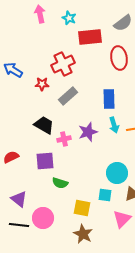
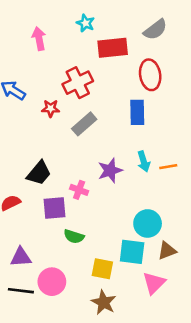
pink arrow: (40, 14) -> (39, 39), moved
blue rectangle: (109, 99) -> (137, 112), moved
black trapezoid: (44, 125) -> (39, 173), moved, turned 100
pink cross: (64, 139) -> (79, 190), moved, turned 32
cyan square: (105, 195) -> (132, 252), size x1.5
purple triangle: (19, 199) -> (21, 257), turned -42

